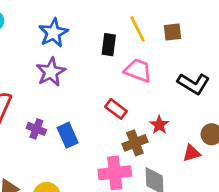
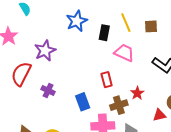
blue star: (53, 33) -> (77, 21), moved
purple star: (51, 72) -> (45, 51), moved
red rectangle: (116, 109) -> (107, 80), turned 35
blue rectangle: (68, 135) -> (83, 102), moved

